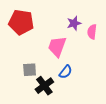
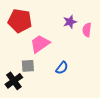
pink trapezoid: (57, 47) -> (40, 44), moved, turned 35
black cross: (44, 86) -> (14, 81), moved

